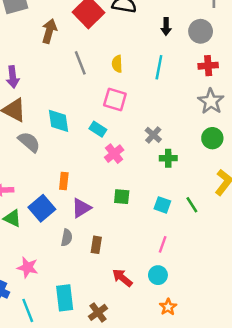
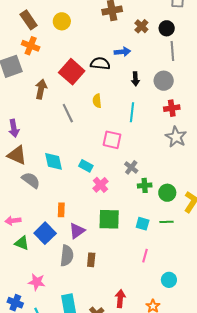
yellow semicircle: (117, 64) -> (97, 101), moved
pink square: (115, 100) -> (112, 140), moved
green circle: (212, 138) -> (167, 193), moved
green square: (122, 197) -> (109, 219), size x1.6
green line: (192, 205) -> (166, 222), turned -56
gray semicircle: (67, 238) -> (67, 256), size x1.5
cyan circle: (158, 275) -> (169, 280), moved
red arrow: (122, 278) -> (120, 299), moved, turned 60

